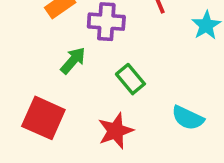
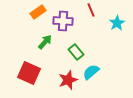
cyan semicircle: (188, 118) -> (91, 72), moved, turned 114

